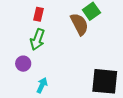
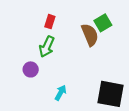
cyan arrow: (42, 85) -> (61, 93), moved

